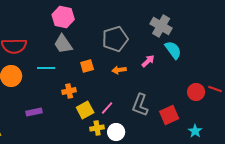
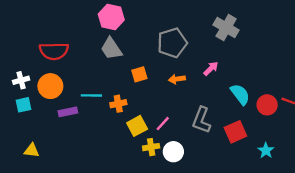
cyan semicircle: (173, 50) -> (240, 94), moved
cyan line: (46, 68) -> (91, 95), moved
purple rectangle: (34, 112) -> (68, 112), moved

